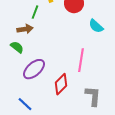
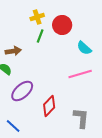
green line: (35, 12) -> (40, 36), moved
pink line: (81, 60) -> (80, 74), moved, turned 65

